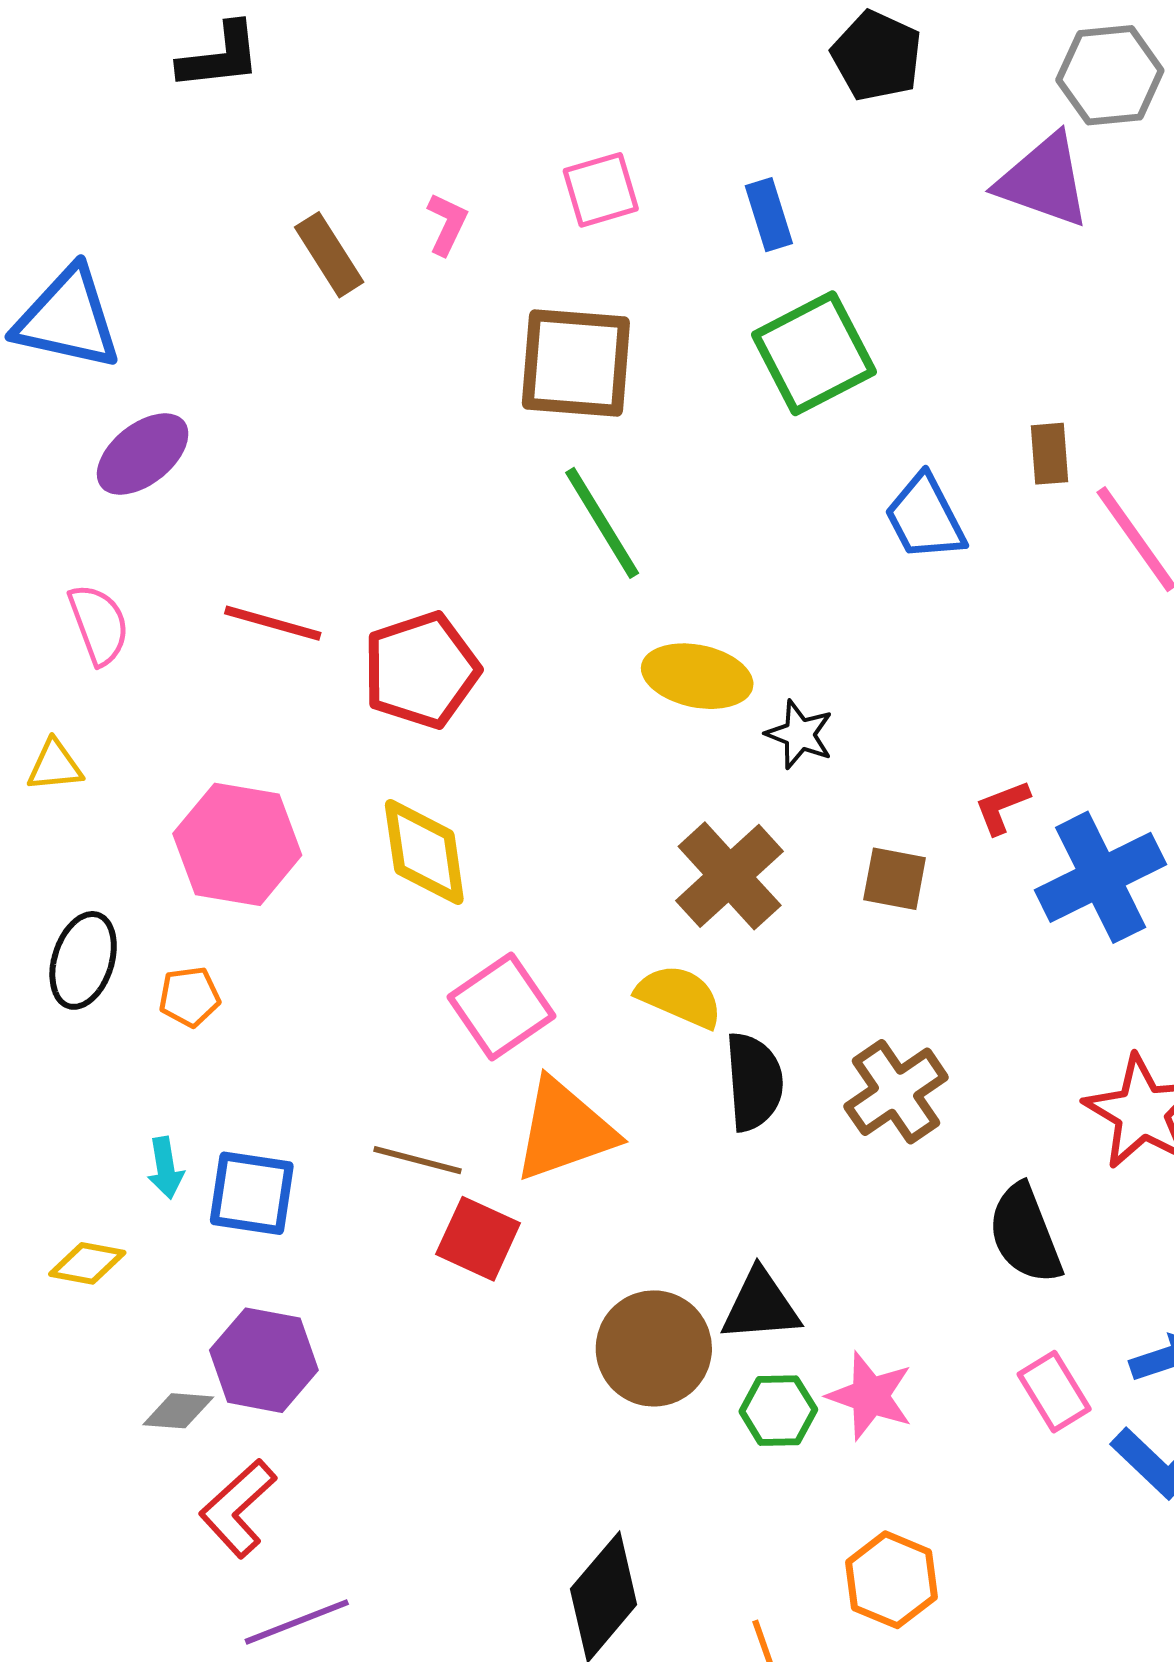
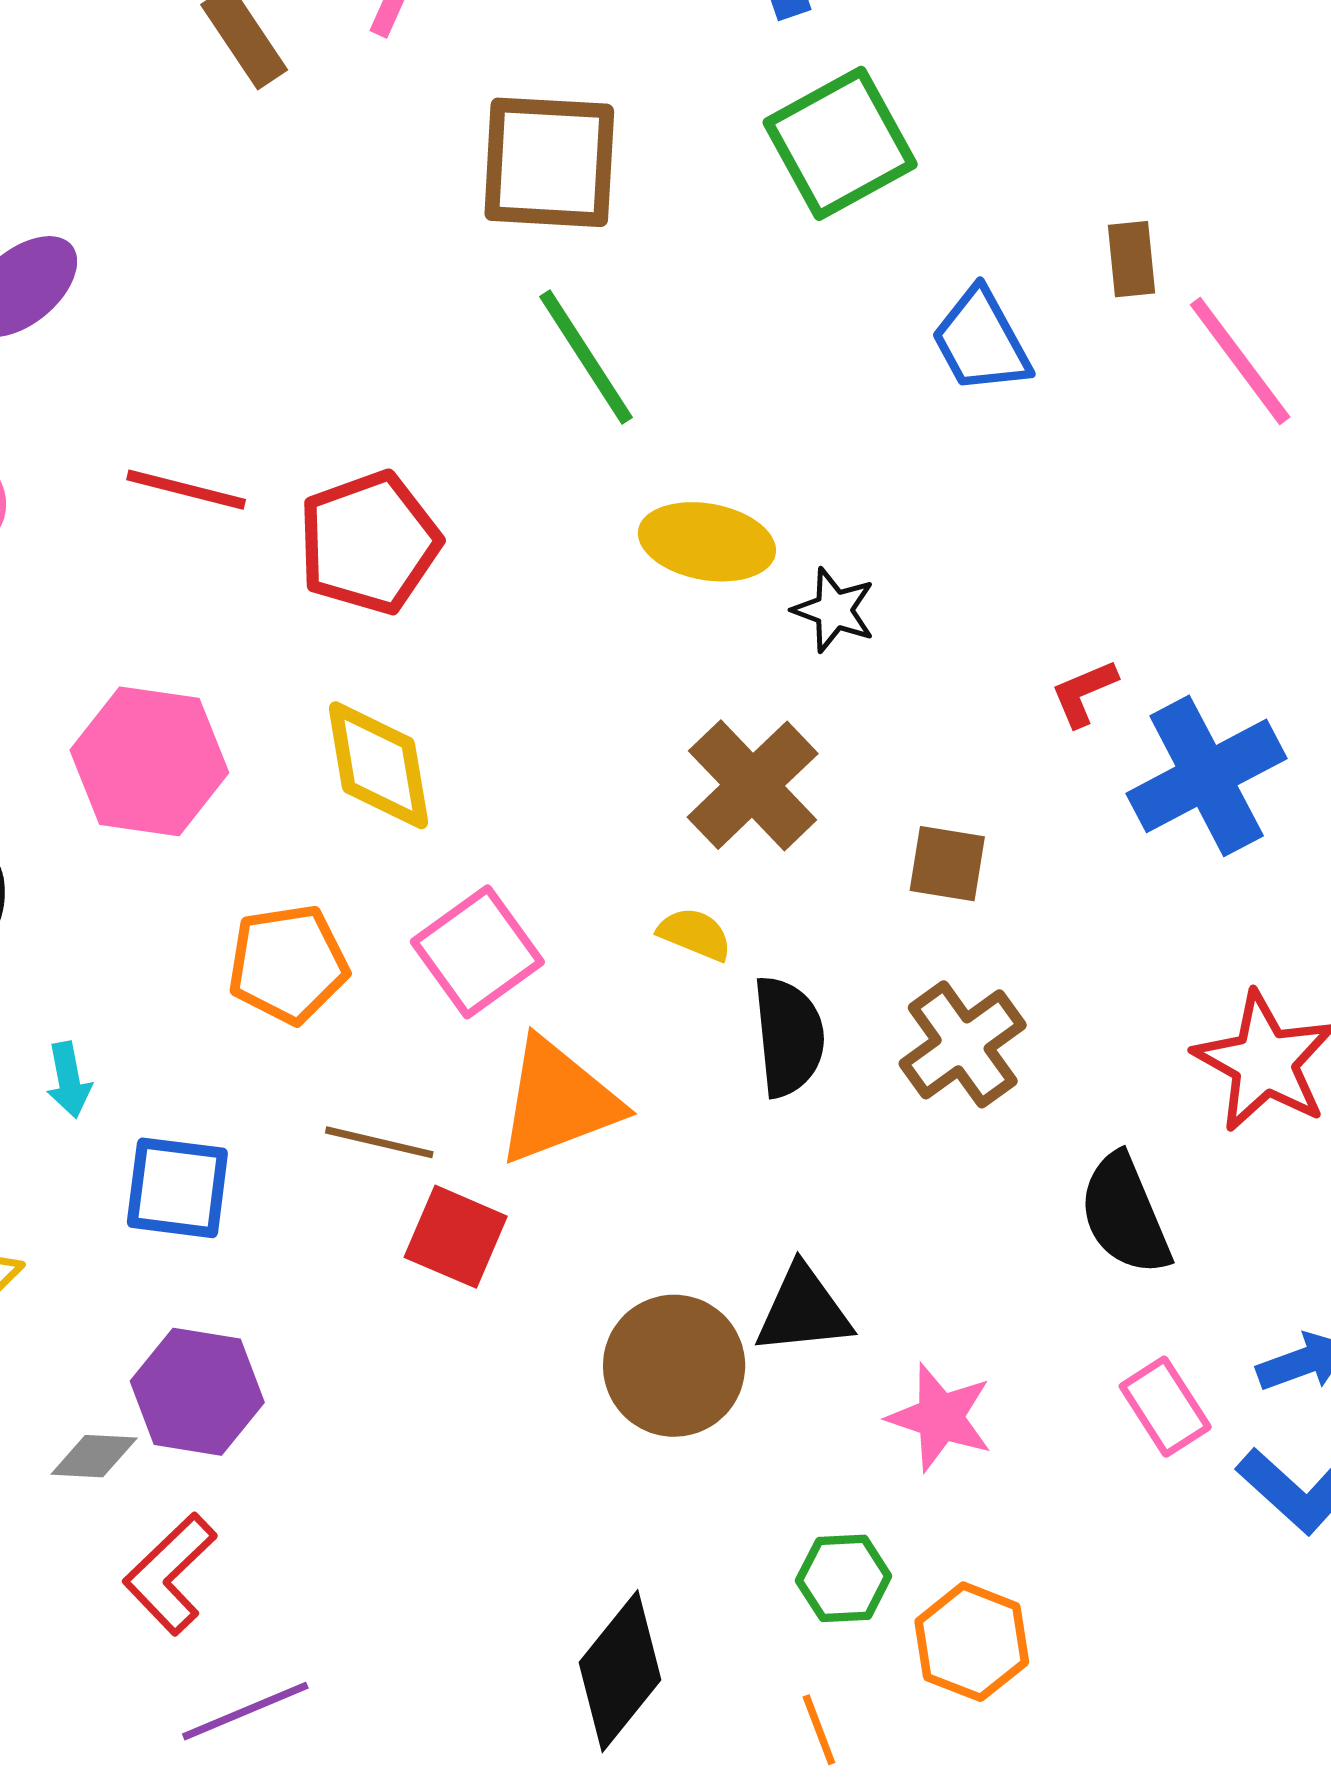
brown square: (895, 879) -> (947, 864), moved
yellow semicircle: (679, 996) -> (695, 934), size x0.7
orange pentagon: (189, 997) -> (288, 964), moved, size x1.6
cyan arrow: (166, 1168) -> (69, 1080), moved
green hexagon: (778, 1411) -> (844, 1578), moved

